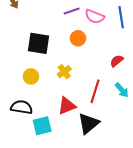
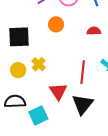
red semicircle: (117, 61) -> (94, 31), moved, turned 48
yellow cross: (64, 72) -> (39, 64), moved
red triangle: (67, 106) -> (58, 91), turned -30

